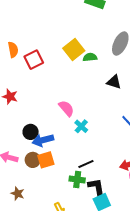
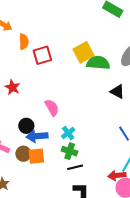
green semicircle: (90, 57) -> (98, 63), size x1.6
pink semicircle: (66, 108) -> (52, 108), moved
cyan cross: (81, 126) -> (68, 133), moved
green cross: (77, 179) -> (70, 151), moved

